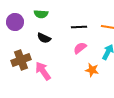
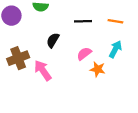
black semicircle: (44, 38) -> (53, 40), moved, turned 96
pink semicircle: (80, 48) -> (84, 54), moved

